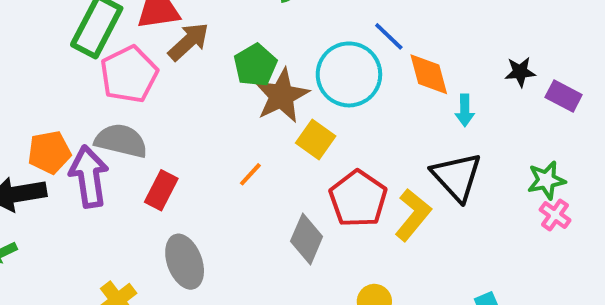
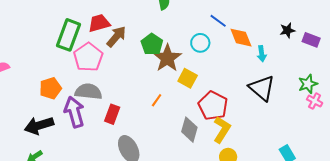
cyan circle: (349, 74) -> (200, 43), size x0.6
orange pentagon: (49, 152) -> (50, 88), moved
yellow L-shape: (413, 215) -> (222, 130), moved

